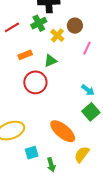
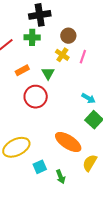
green cross: (39, 23) -> (32, 37), turned 35
yellow cross: (57, 35) -> (62, 55), moved
green triangle: (50, 61) -> (48, 73), turned -32

